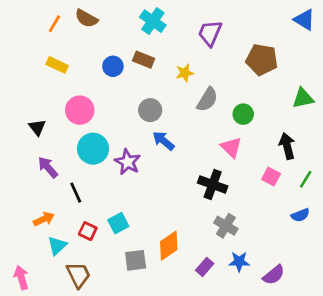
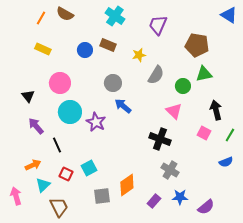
green triangle: (303, 98) -> (204, 74), moved
pink arrow: (21, 278) -> (16, 196), moved

